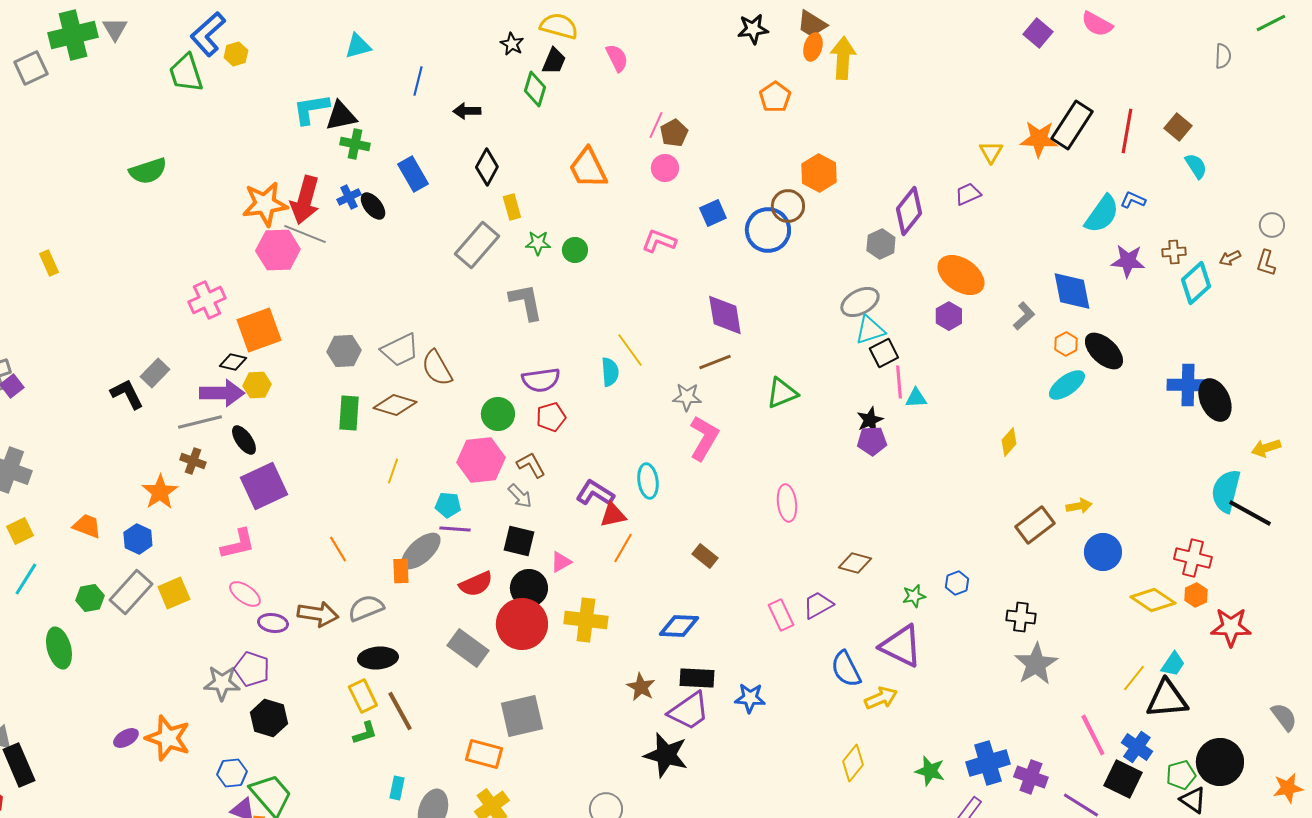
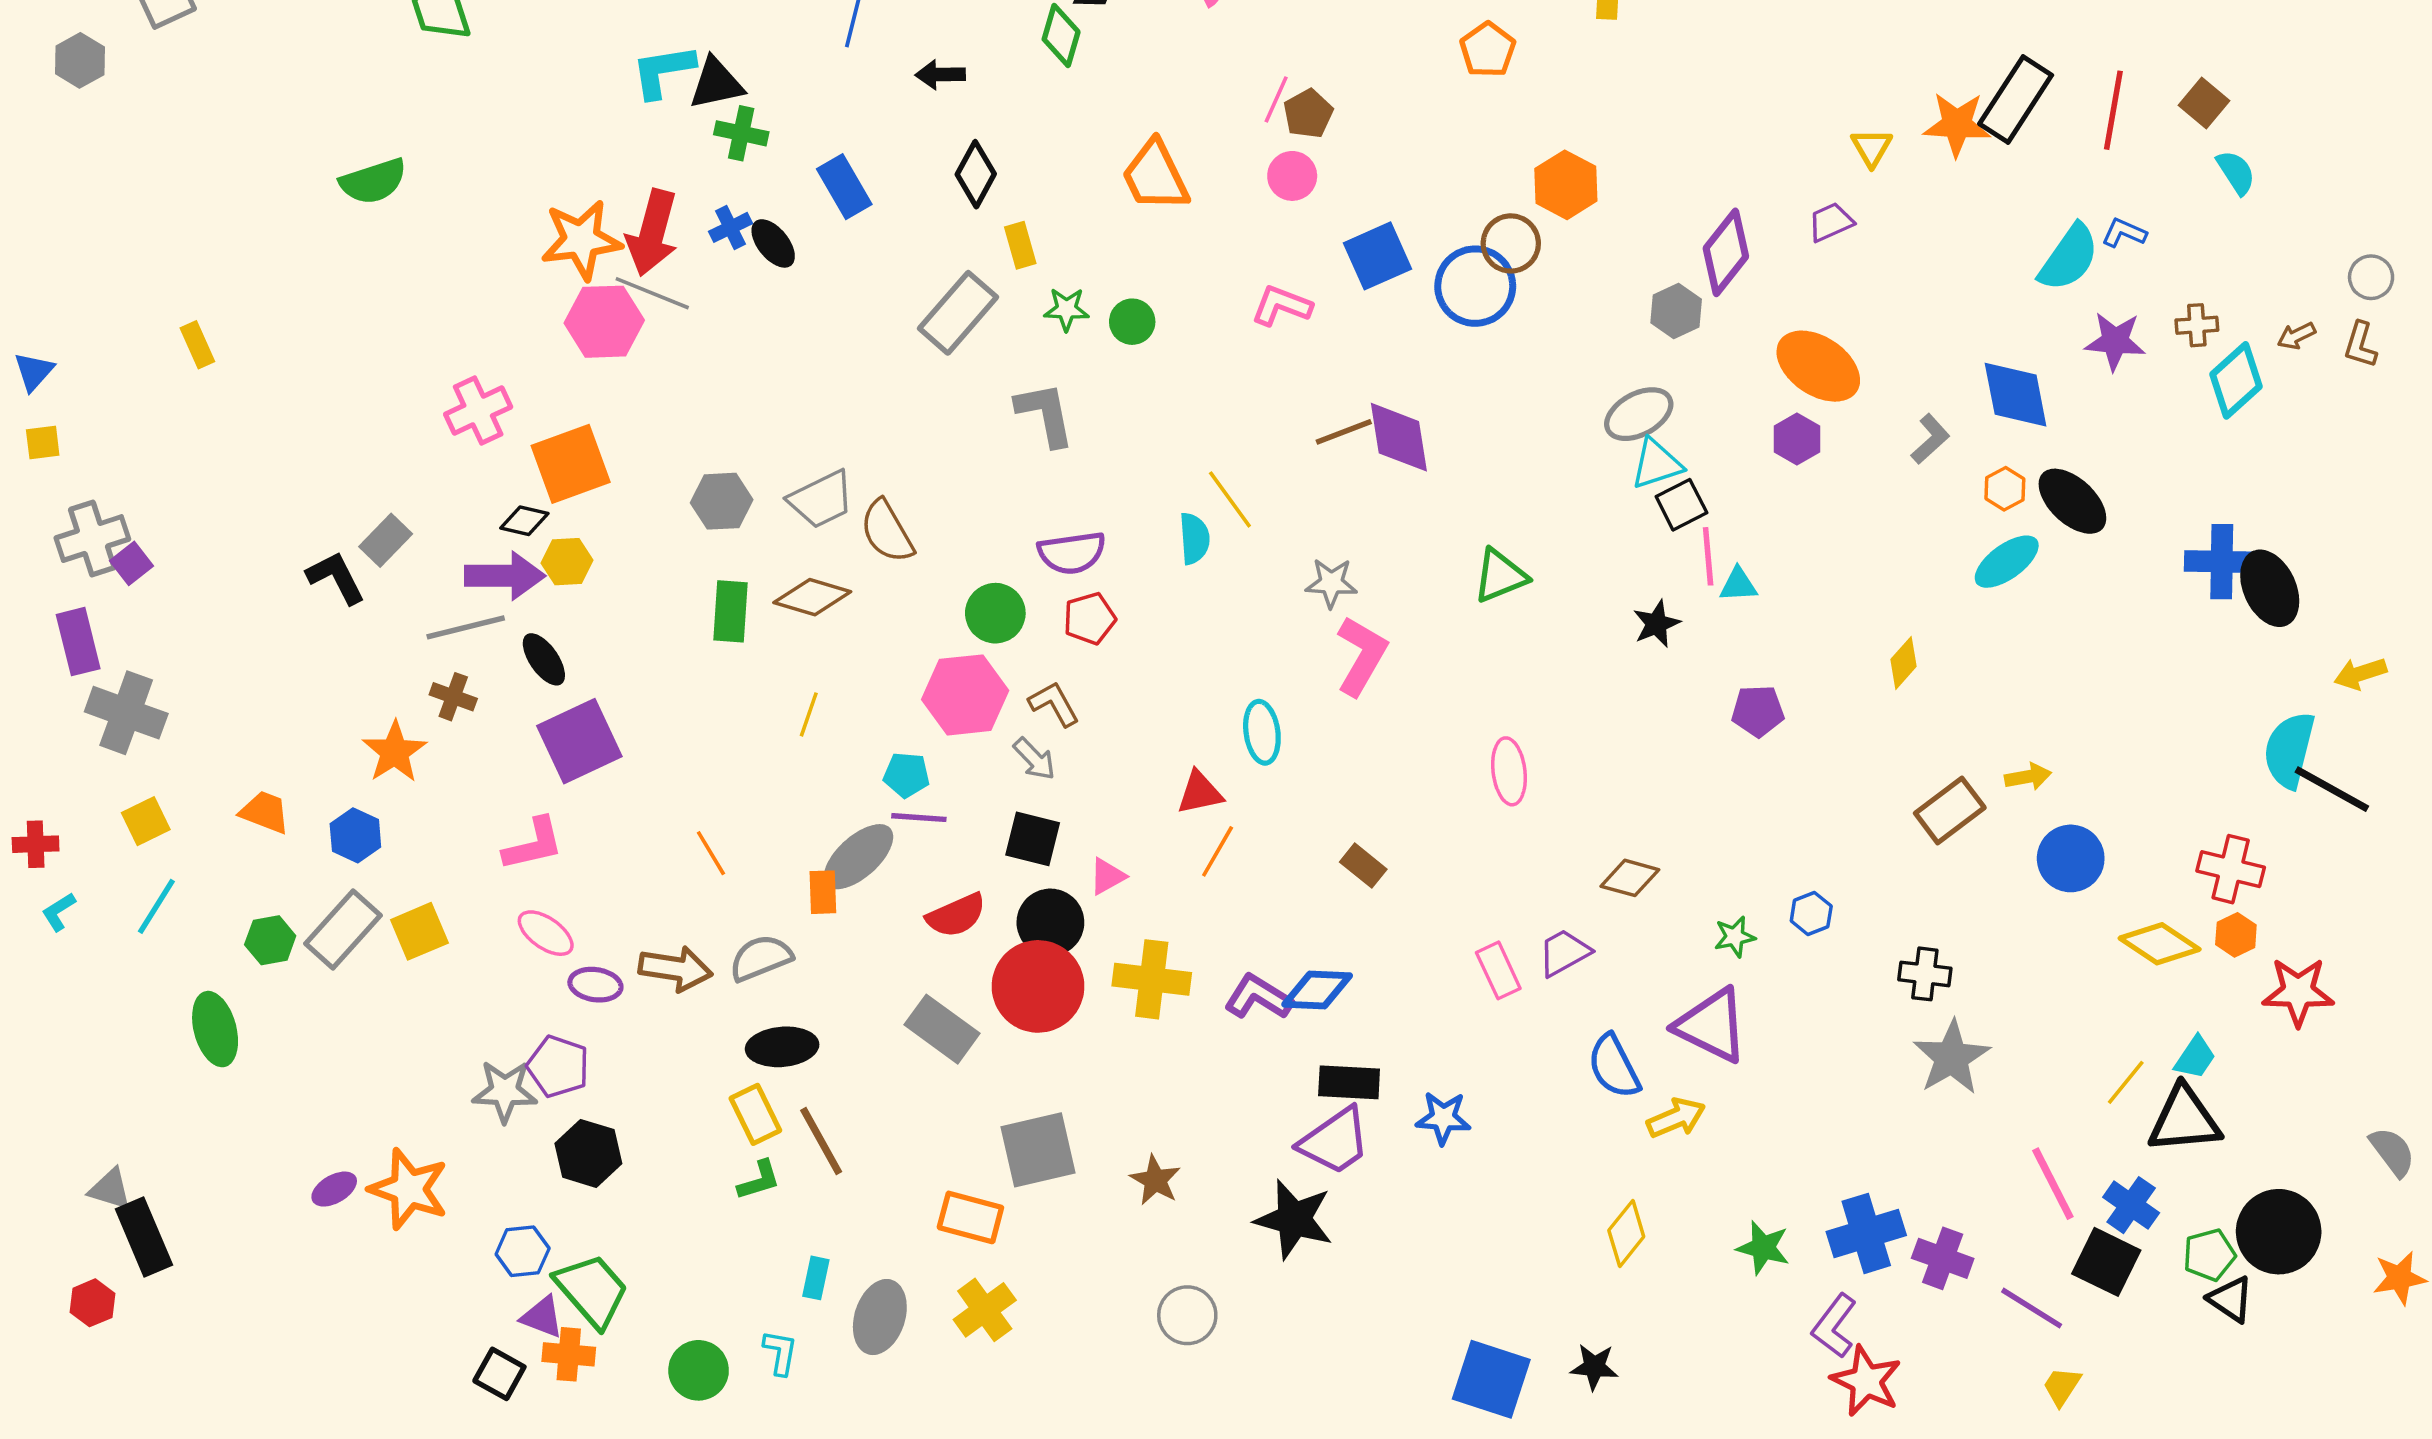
blue square: (713, 213) -> (1377, 256), size x1.4
brown line: (715, 362) -> (1344, 432), moved
purple pentagon: (872, 441) -> (1758, 711), moved
purple L-shape: (595, 493) -> (1258, 997), moved
brown star: (641, 687) -> (1155, 1180), moved

